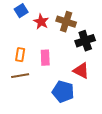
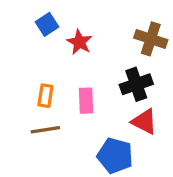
brown cross: (66, 22) -> (151, 39), moved
black cross: (85, 41) -> (136, 84), moved

